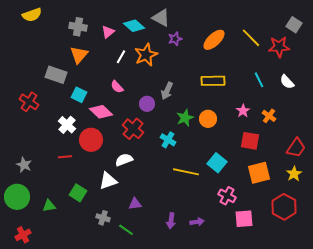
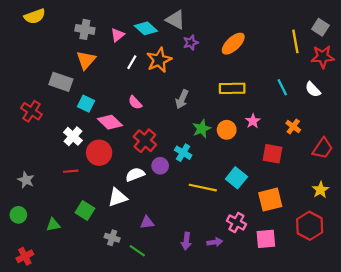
yellow line: (251, 38) -> (295, 41), moved, turned 35
red star: (279, 47) -> (323, 57), moved
pink semicircle: (117, 87) -> (135, 103), moved
purple circle: (147, 104) -> (160, 166), moved
pink star: (243, 111) -> (253, 121), moved
red trapezoid: (296, 148) -> (323, 148), moved
orange square: (259, 173) -> (270, 200), moved
pink cross: (227, 196) -> (236, 222), moved
green circle: (17, 197) -> (18, 215), size x0.6

